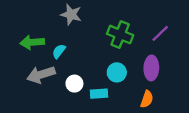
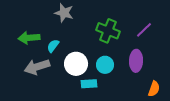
white circle: (74, 84) -> (76, 64), moved, size x1.5
orange semicircle: (147, 99) -> (154, 89), moved

